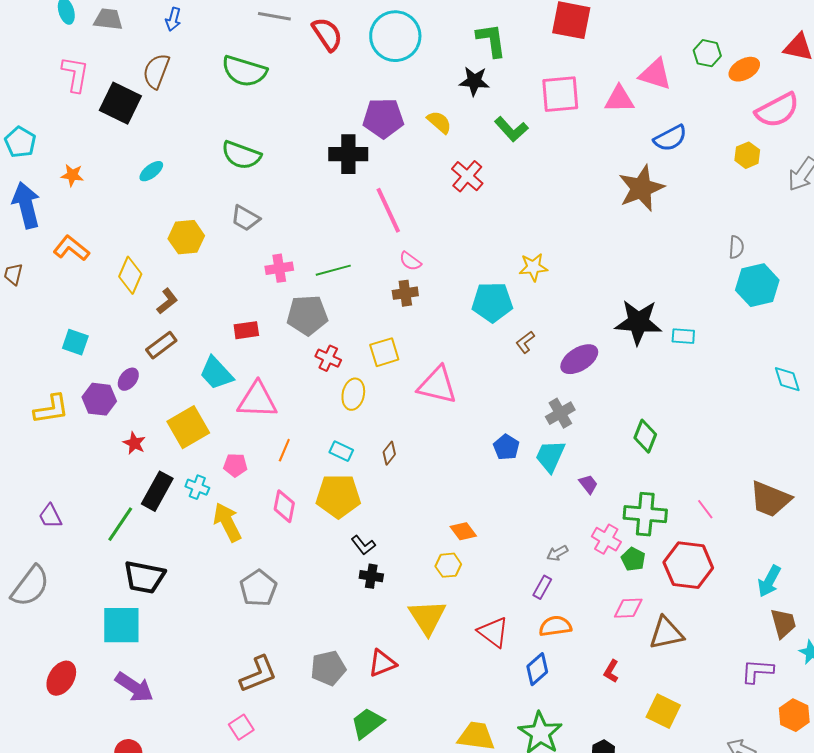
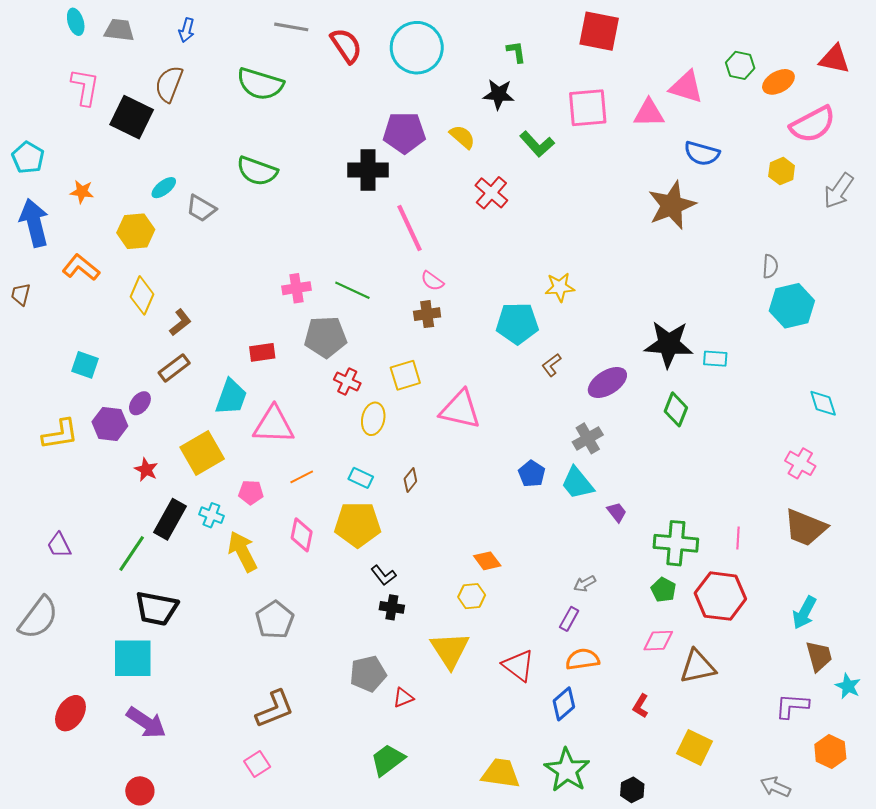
green L-shape: (491, 40) -> (516, 52), size x0.6
blue semicircle: (670, 138) -> (702, 153), turned 44
gray trapezoid: (245, 218) -> (201, 208), moved
yellow hexagon: (186, 237) -> (136, 231), moved
green line: (333, 270) -> (352, 290), turned 40
cyan trapezoid: (216, 373) -> (231, 397), turned -117
green diamond: (645, 436) -> (676, 409), moved
orange line: (284, 450) -> (302, 477), turned 40
cyan trapezoid: (550, 456) -> (577, 483), turned -63
pink line: (705, 509) -> (738, 538), turned 40
pink cross: (606, 539) -> (800, 463), moved
red triangle: (382, 663) -> (403, 698), size x0.7
gray pentagon: (328, 668) -> (368, 674), moved

